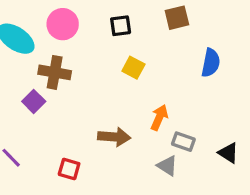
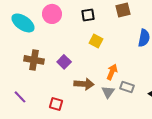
brown cross: (55, 72) -> (34, 60), moved
purple square: (34, 101) -> (64, 62), moved
gray triangle: (167, 166) -> (108, 92), moved, turned 32

